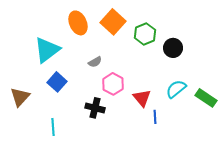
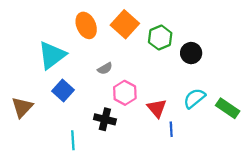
cyan line: (53, 127) -> (73, 140), moved

